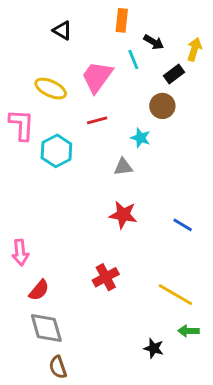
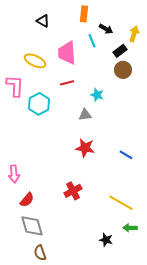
pink trapezoid: (97, 77) -> (67, 53), turned -40
brown circle: (162, 106) -> (123, 70), moved

